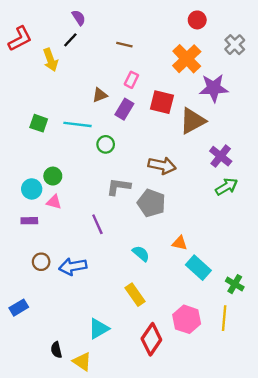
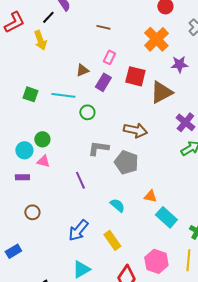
black line: (70, 40) -> (48, 17), moved
purple star: (214, 88) -> (179, 64), size x0.7
blue arrow: (73, 266) -> (78, 230), moved, turned -40

